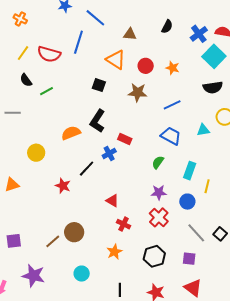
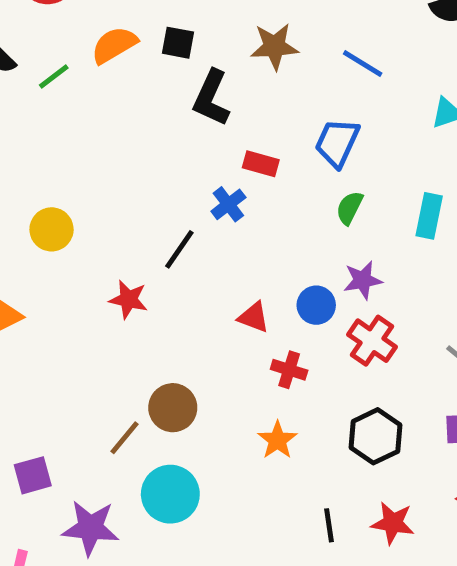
blue line: (172, 105) -> (363, 63), turned 66
black L-shape: (97, 121) -> (211, 98), moved
orange semicircle: (71, 133) -> (114, 45), moved
blue trapezoid: (171, 136) -> (337, 143), moved, turned -85
blue circle: (187, 202) -> (316, 305), moved
purple square: (14, 241) -> (33, 475), moved
cyan circle: (82, 274) -> (170, 494), moved, size x1.5
black line: (120, 290) -> (329, 525), moved

